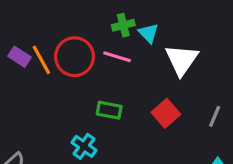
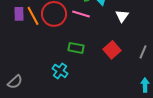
purple rectangle: (19, 57) -> (19, 14), turned 56
white triangle: (182, 60) -> (122, 16), size x0.6

